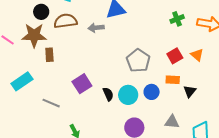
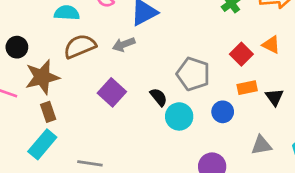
black circle: (41, 12) -> (17, 47), moved
brown rectangle: (49, 55) -> (48, 112), moved
purple square: (82, 84) -> (112, 92), moved
black semicircle: (108, 94) -> (159, 97), moved
cyan circle: (128, 95) -> (179, 116), moved

